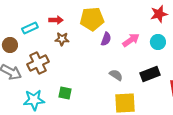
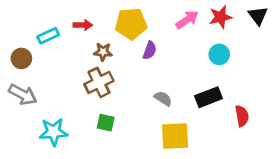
brown star: (62, 39) -> (103, 52), moved
pink arrow: (131, 40) -> (187, 20), moved
brown cross: (38, 63) -> (99, 82), moved
green square: (65, 93) -> (106, 123), moved

